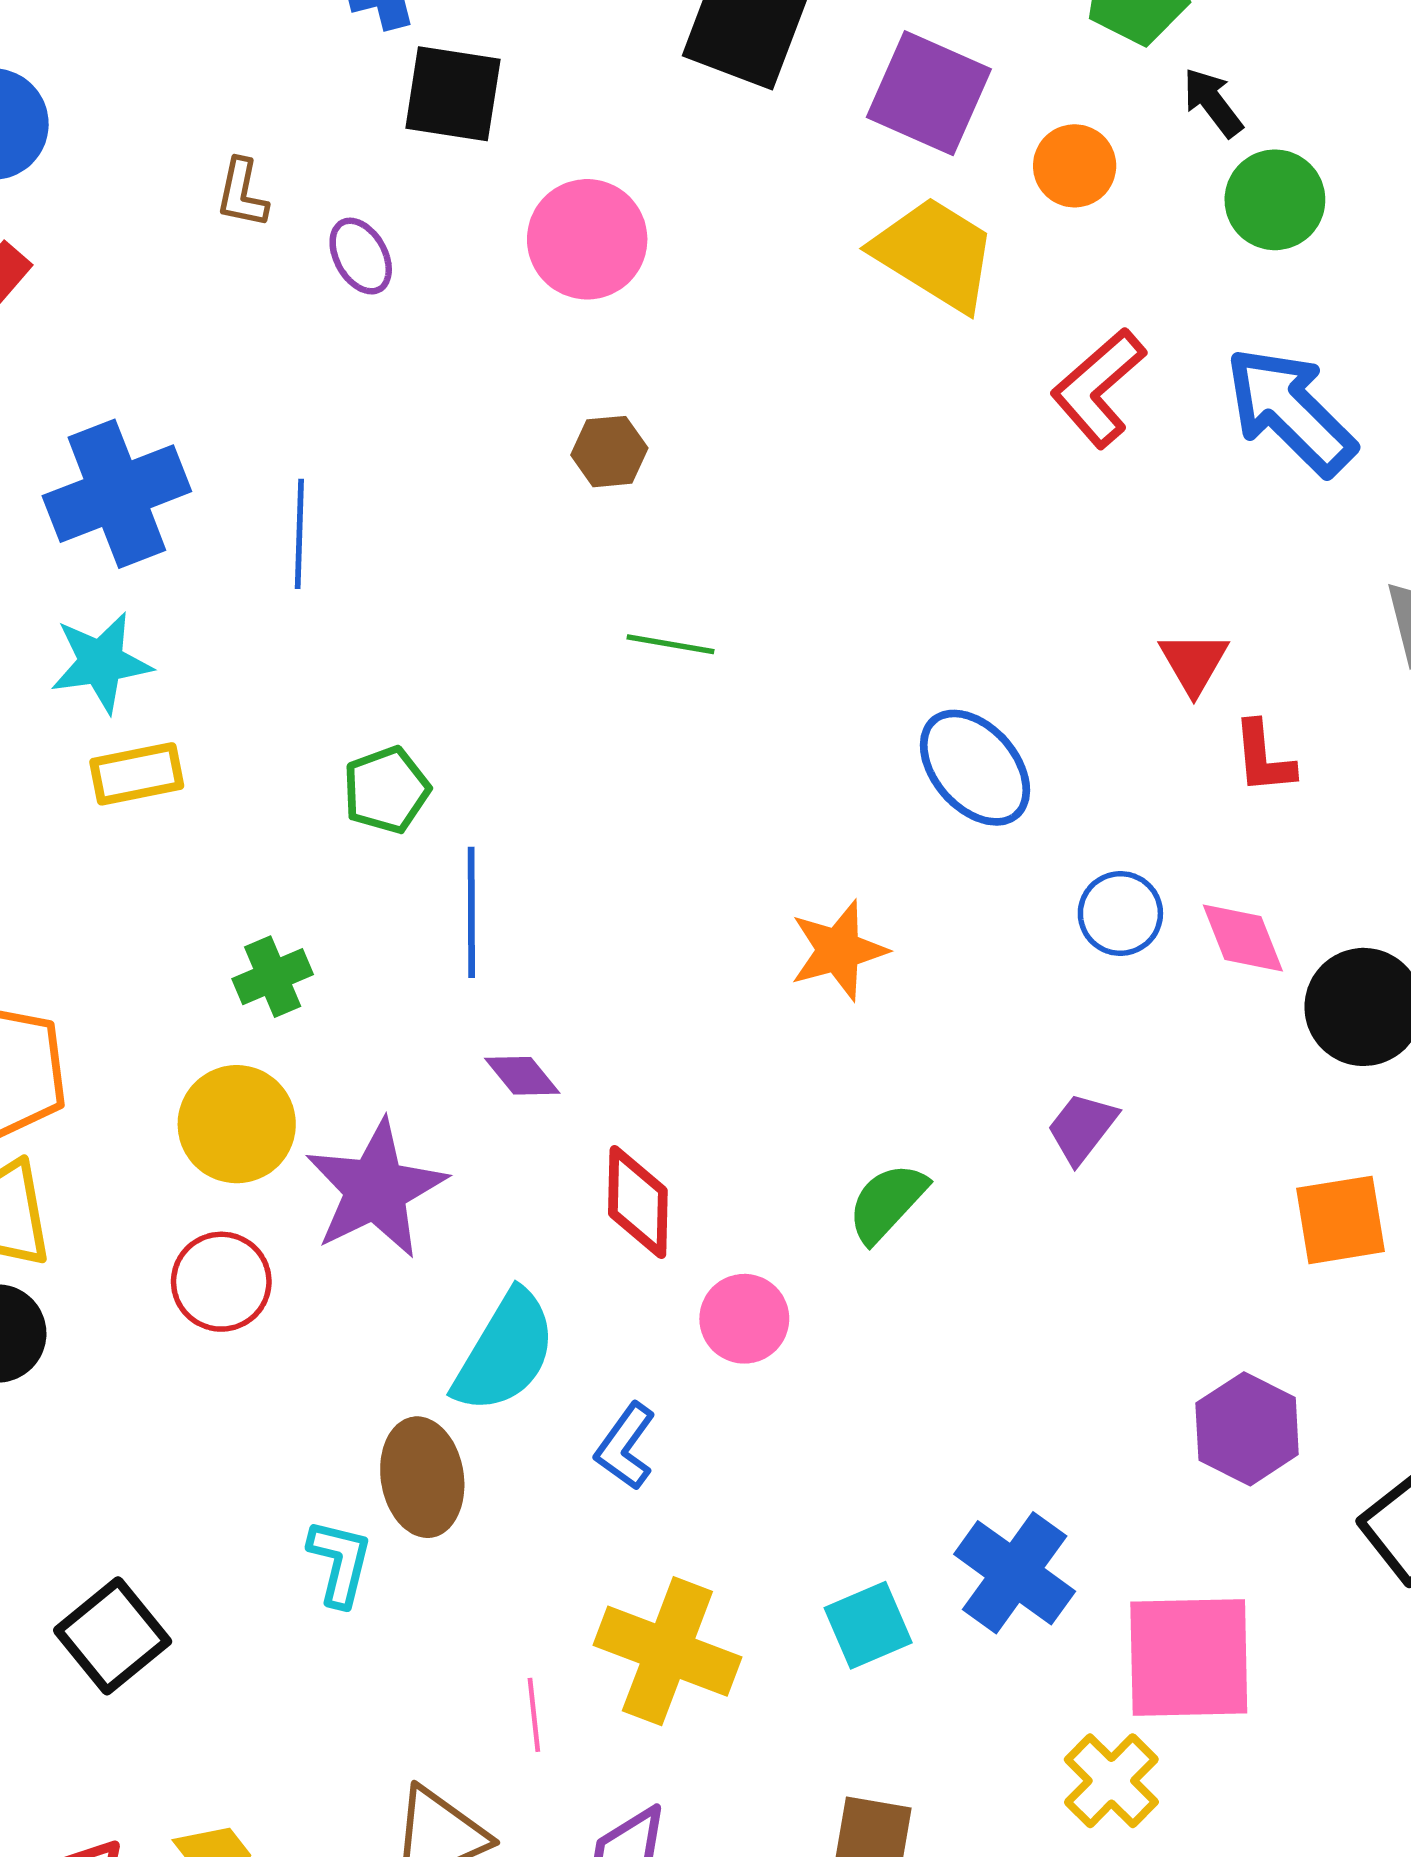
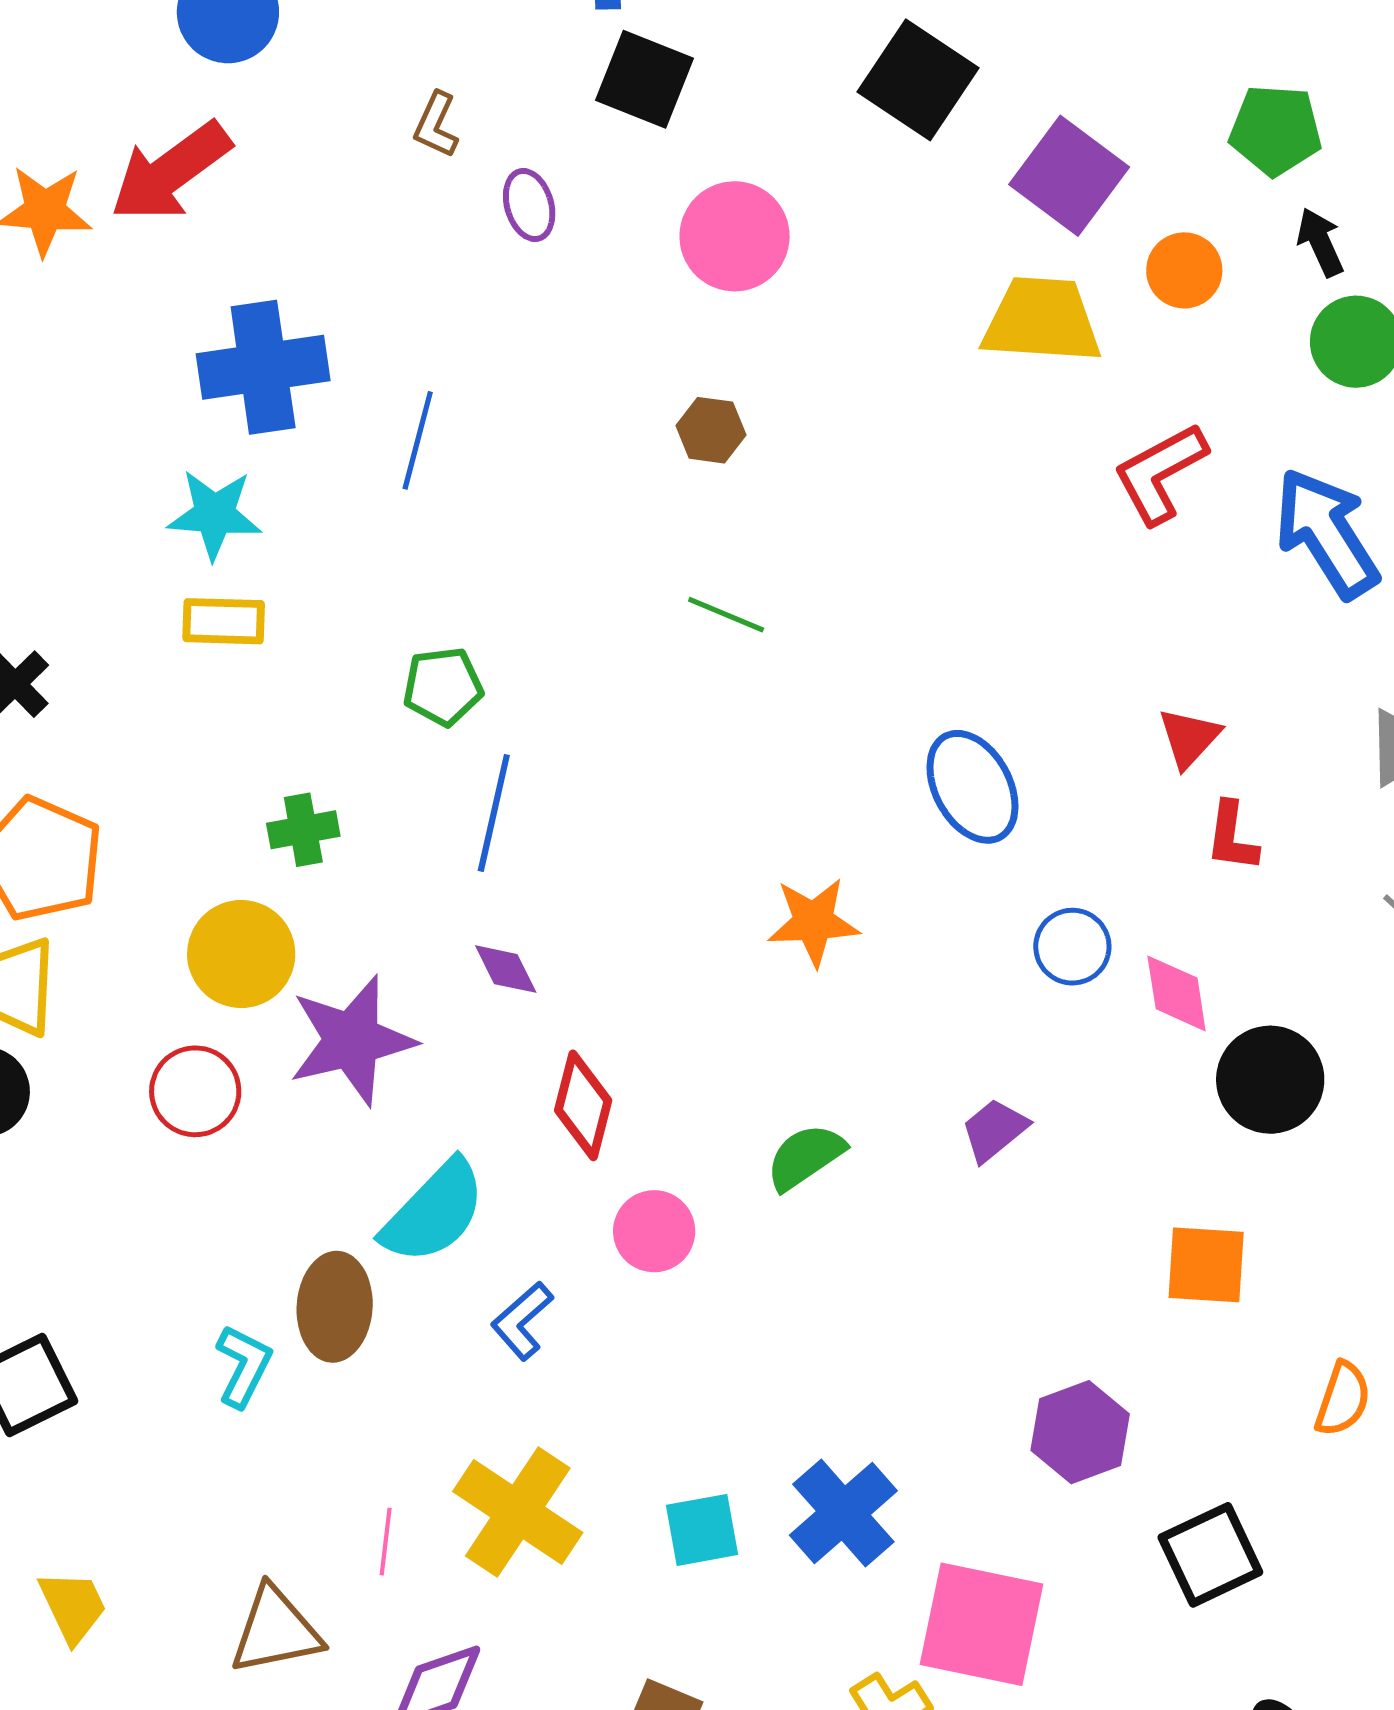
yellow trapezoid: (935, 254) -> (1042, 320), turned -41

